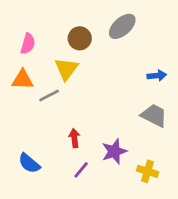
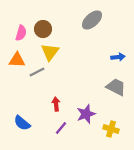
brown circle: (80, 38) -> (43, 29), moved

